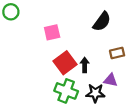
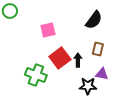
brown rectangle: (117, 53) -> (98, 49), moved, turned -64
green cross: (66, 91) -> (36, 75), moved

